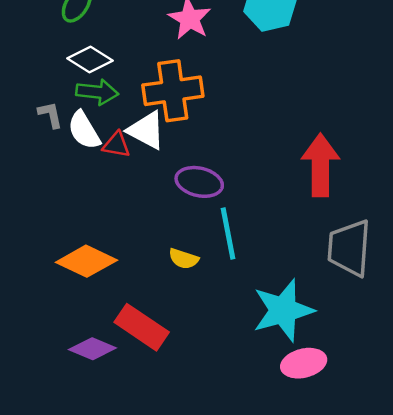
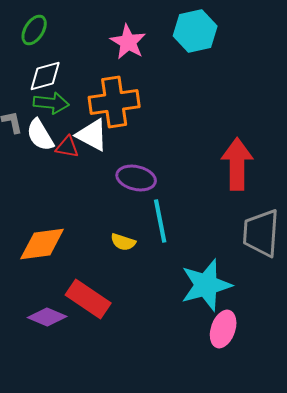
white diamond: (90, 60) -> (45, 76), turned -48
orange diamond: (86, 261) -> (42, 244), turned -33
pink ellipse: (304, 363) -> (223, 329), turned -57

